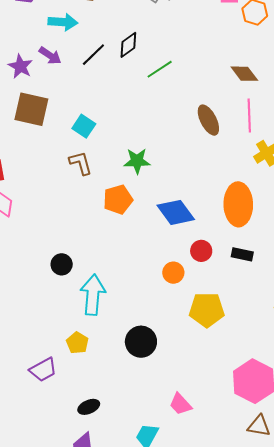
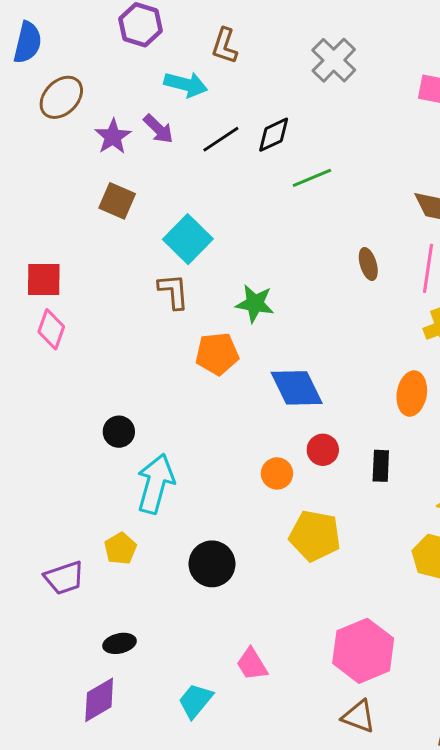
brown square: (31, 109) -> (117, 201), size x0.7
brown ellipse: (208, 120) -> (368, 264), size x0.7
cyan square: (84, 126) -> (188, 239), size x1.4
orange ellipse: (238, 204) -> (412, 394), moved, size x0.7
black rectangle: (242, 254) -> (381, 466), turned 70

